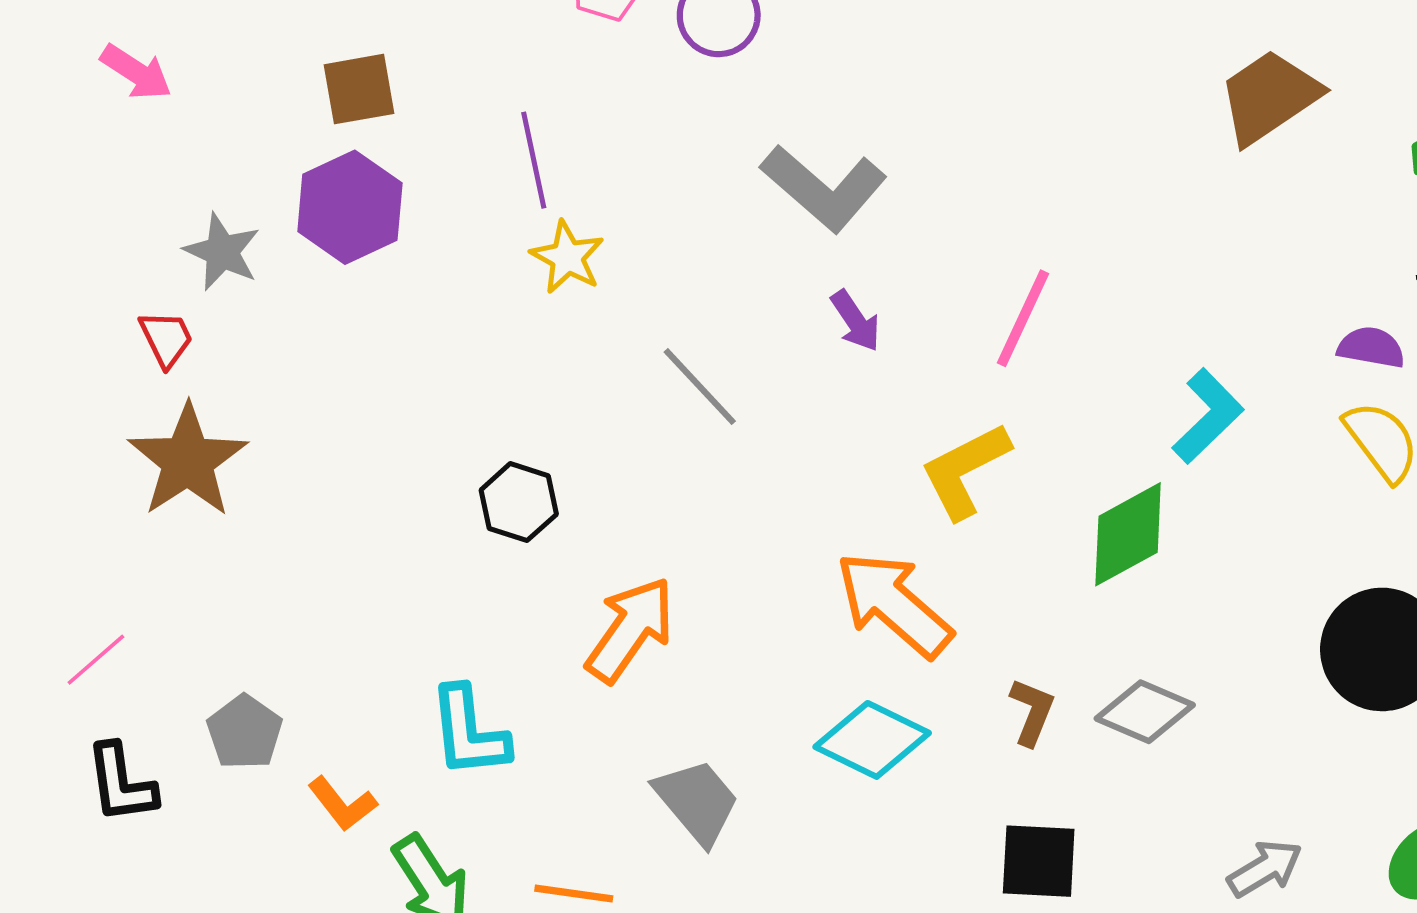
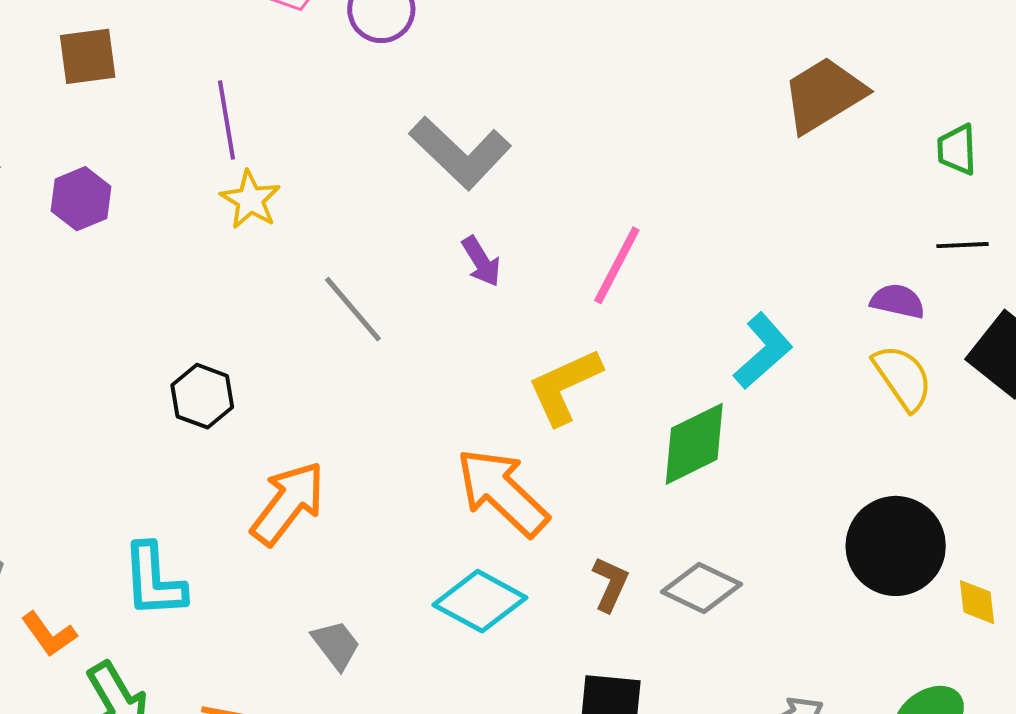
purple hexagon: (350, 207) -> (81, 199), moved, size x0.7
gray trapezoid: (697, 801) -> (336, 645), size x0.7

